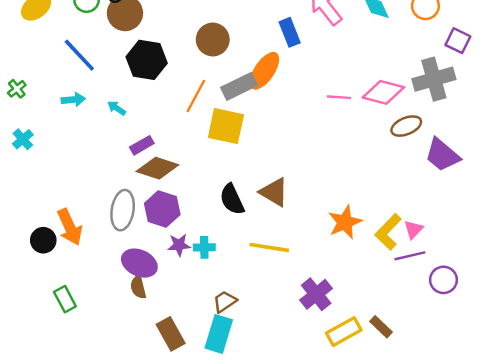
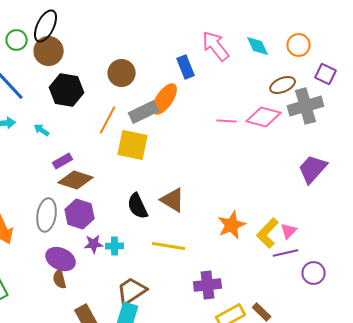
brown ellipse: (406, 126) -> (283, 85), moved
purple trapezoid: (442, 155) -> (313, 169), turned 92
purple cross: (316, 294) -> (208, 285), turned 32
brown trapezoid: (225, 301) -> (132, 291), size x1.5

